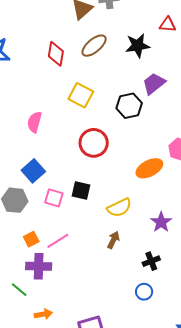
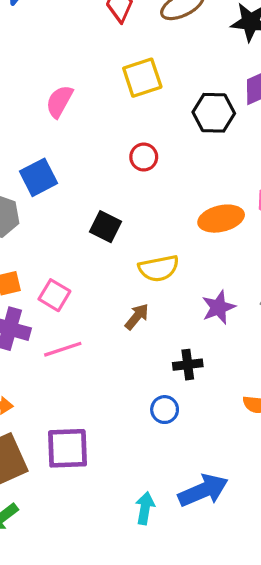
yellow square: (81, 95) -> (142, 78), turned 30
red circle: (94, 143) -> (144, 157), size x0.6
pink square: (54, 198) -> (54, 295), moved
pink line: (58, 241) -> (63, 349), moved

